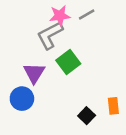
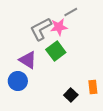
pink star: (60, 16) -> (59, 27), moved
purple triangle: (34, 73) -> (28, 60), turned -30

